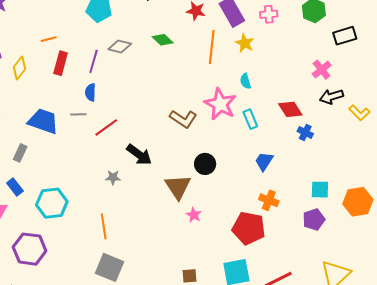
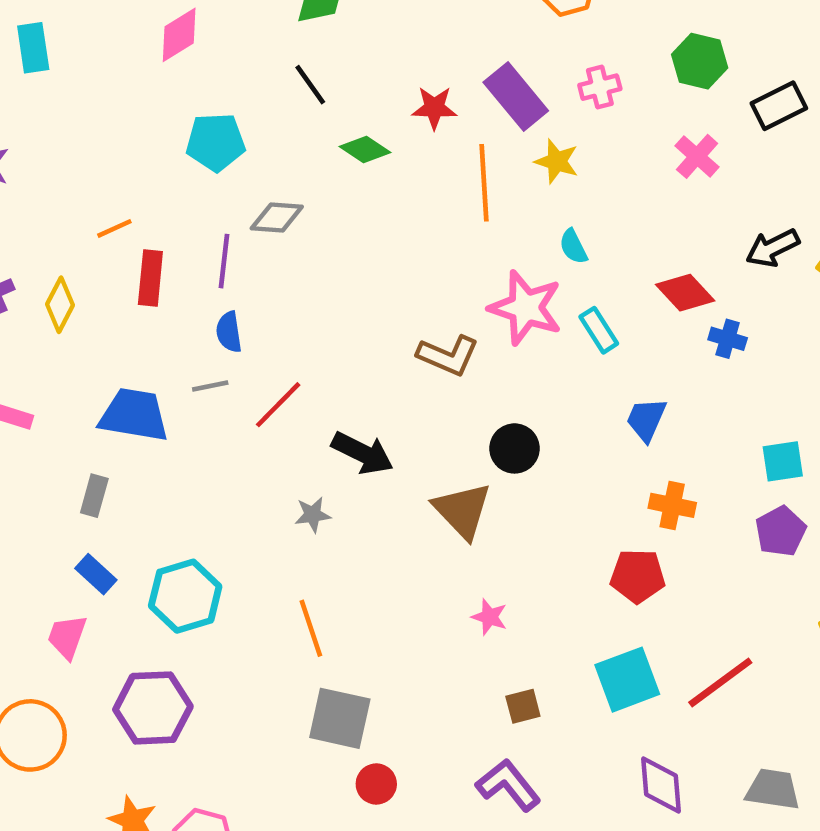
green diamond: (163, 40) -> (365, 150), moved
pink cross: (322, 70) -> (697, 156), moved
pink star: (194, 215) -> (489, 617), moved
red pentagon: (249, 228) -> (638, 576), size x0.7

